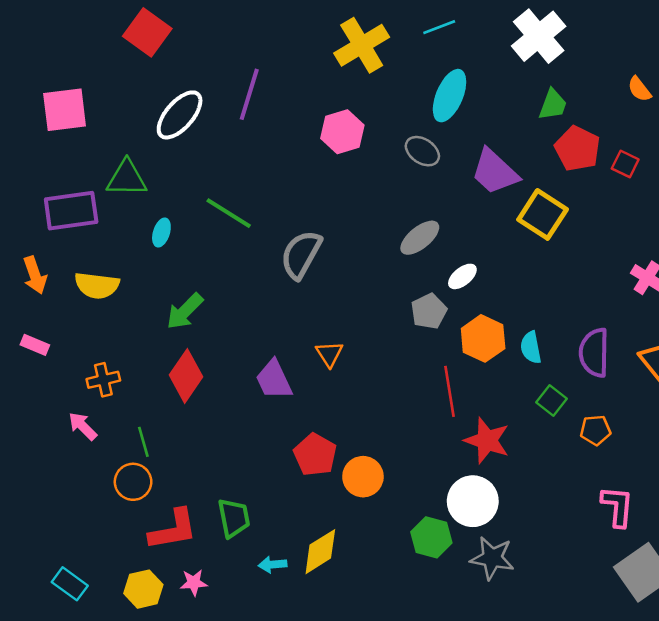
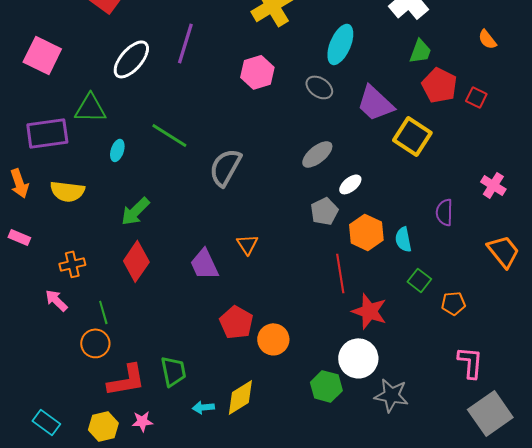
pink square: (65, 110) -> (42, 55), turned 33
purple semicircle: (594, 353) -> (444, 212), moved, size x0.7
gray star: (492, 558) -> (391, 395), moved

